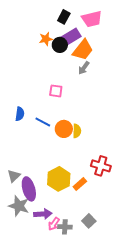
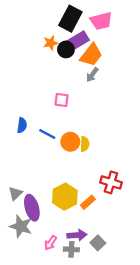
black rectangle: (64, 17) -> (70, 19), size x1.6
purple arrow: (43, 214) -> (77, 235), moved
pink arrow: (54, 224) -> (51, 243), moved

